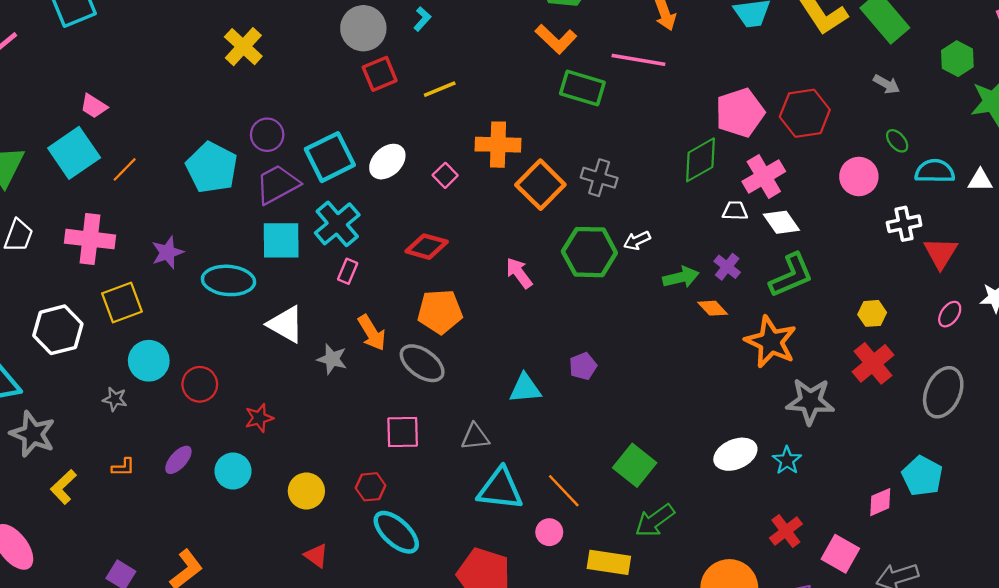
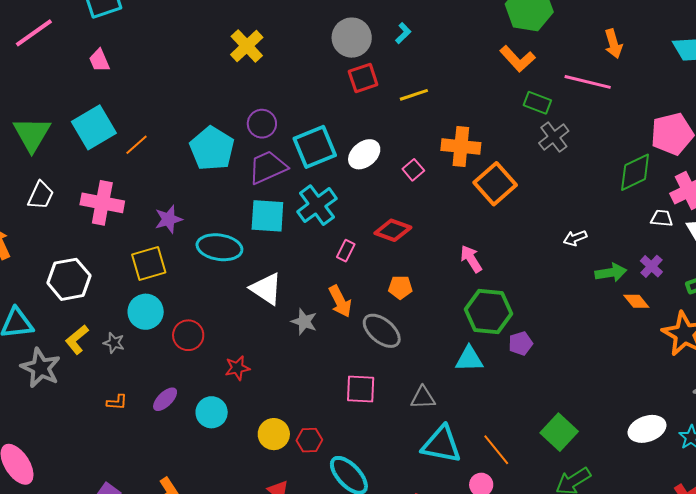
green rectangle: (582, 88) -> (537, 103), size x0.7
pink trapezoid: (94, 106) -> (99, 60), moved, turned 30
gray cross: (599, 178) -> (554, 137), moved, turned 32
green hexagon: (589, 252) -> (489, 311), moved
pink rectangle: (348, 271) -> (346, 251), moved
yellow square: (122, 302) -> (149, 264), moved
orange pentagon: (440, 312) -> (400, 287), size x0.6
yellow L-shape: (63, 487) -> (77, 340), moved
red hexagon: (371, 487) -> (309, 440), moved

